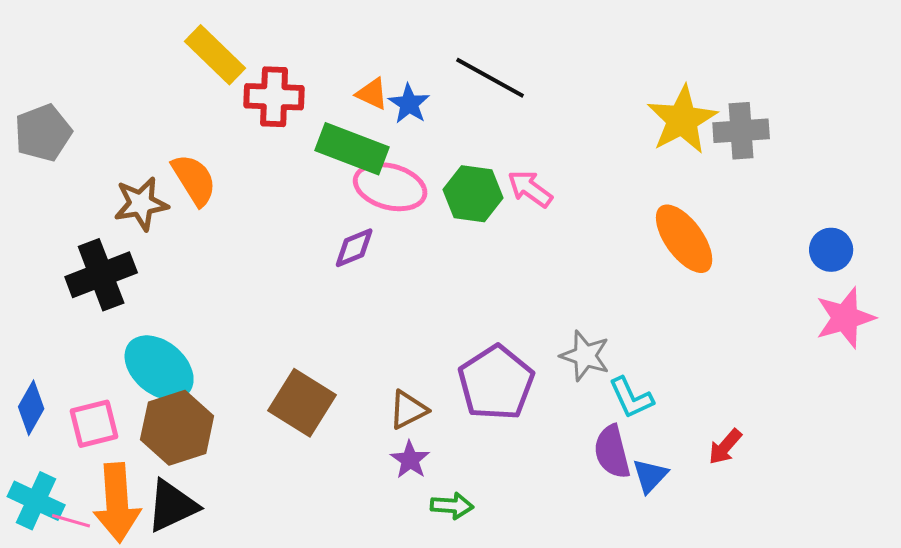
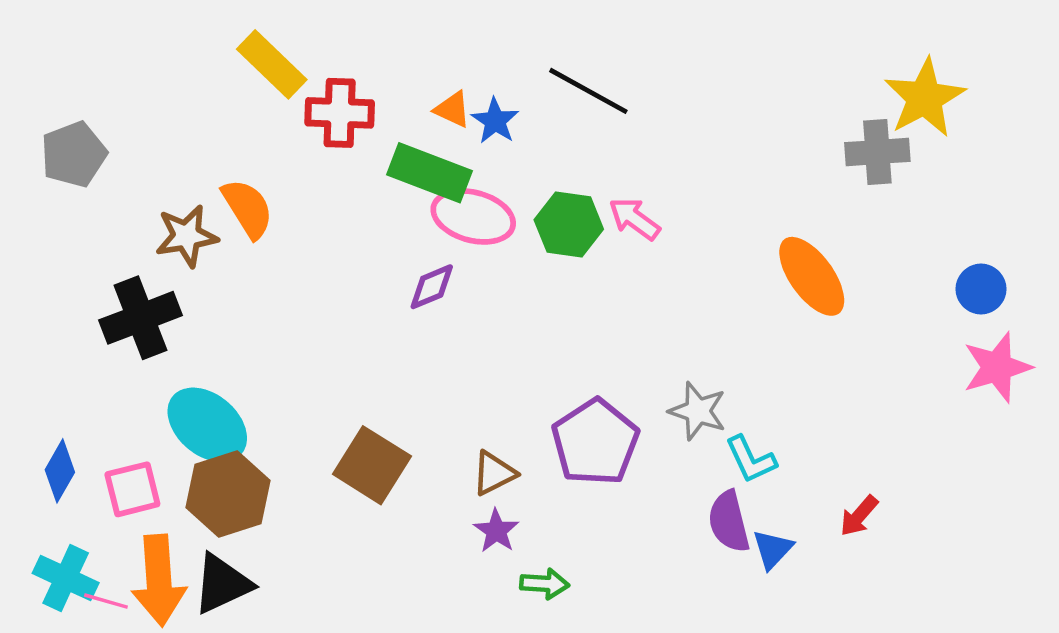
yellow star: (682, 120) -> (925, 98), moved

